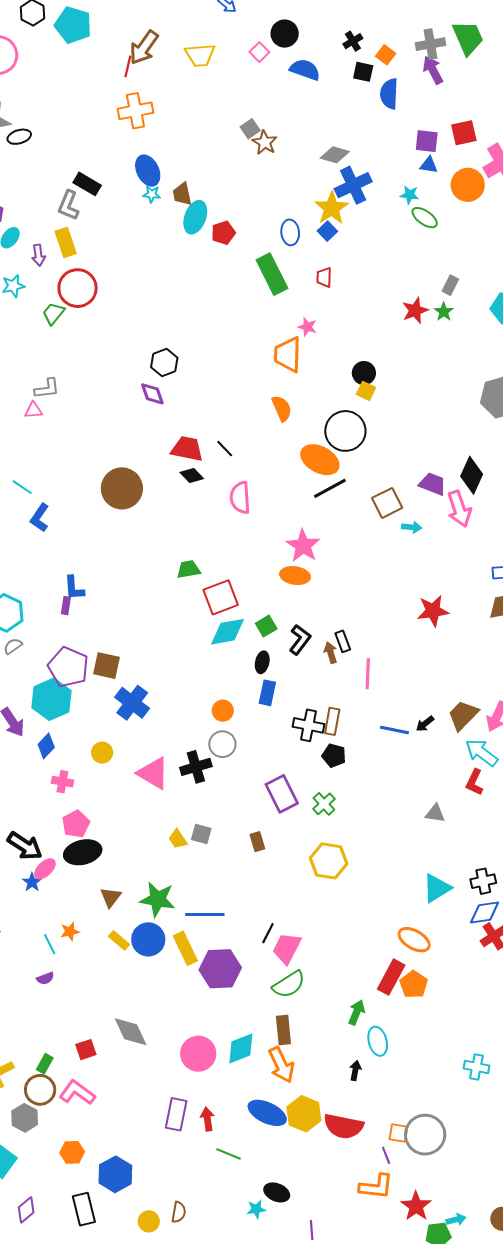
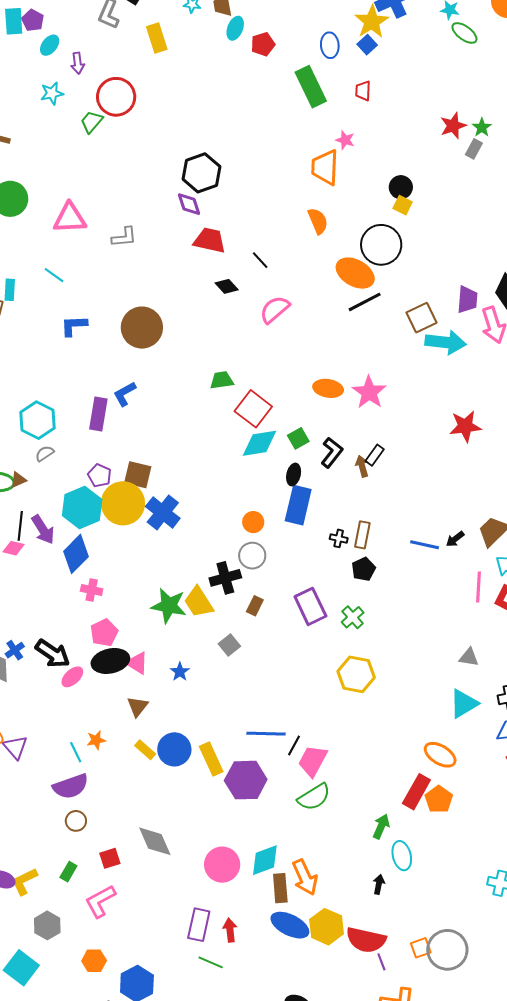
cyan ellipse: (195, 217) -> (235, 28), size x0.7
yellow rectangle: (66, 242) -> (157, 38), moved
gray rectangle: (450, 285) -> (474, 149), moved
black hexagon: (164, 363) -> (201, 173), size x1.4
gray L-shape: (47, 389) -> (124, 237), moved
pink triangle: (33, 410) -> (70, 218), size x1.8
red trapezoid: (187, 449) -> (210, 240), moved
purple trapezoid: (433, 484) -> (467, 300), turned 72
cyan line: (22, 487) -> (54, 275), moved
brown circle: (122, 488) -> (142, 328), moved
pink semicircle: (240, 498) -> (275, 309), turned 52
blue L-shape: (40, 518) -> (74, 326), turned 52
cyan arrow: (412, 527) -> (446, 342), size x2.0
pink star: (303, 546) -> (369, 392), moved
blue L-shape: (74, 588) -> (125, 394), moved, turned 64
red square: (221, 597) -> (253, 409), turned -33
purple rectangle: (66, 606) -> (98, 414), size x1.8
black rectangle: (343, 641) -> (375, 455), turned 55
purple pentagon: (68, 667) -> (100, 476), size x0.6
pink line: (368, 674) -> (478, 587), moved
blue rectangle: (267, 693) -> (298, 505), size x1.5
black cross: (308, 725) -> (339, 538), size x0.6
blue diamond: (46, 746) -> (76, 554), size x1.5
yellow circle: (102, 753) -> (123, 503), moved, size x2.0
black pentagon: (334, 756) -> (364, 569), turned 30
pink triangle: (153, 773) -> (137, 663), moved, size x0.7
gray triangle: (435, 813) -> (469, 657), moved
gray square: (201, 834) -> (229, 645), turned 35
yellow trapezoid: (178, 839) -> (199, 602), moved, size x1.6
brown rectangle: (257, 842) -> (255, 606), moved, turned 42
blue star: (32, 882) -> (180, 672), moved
green star: (158, 899) -> (169, 606), moved
blue line: (205, 915) -> (266, 734), moved
purple semicircle: (45, 978) -> (71, 786), size x2.0
brown rectangle: (283, 1030) -> (280, 888), moved
brown circle: (40, 1090) -> (76, 821), moved, size x0.7
pink L-shape: (77, 1093) -> (100, 901), turned -66
orange square: (398, 1133) -> (421, 948), turned -30
green line: (229, 1154) -> (211, 962), moved
purple line: (386, 1155) -> (381, 962), moved

